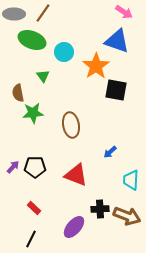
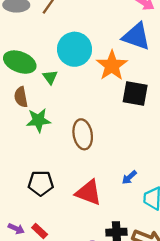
green ellipse: (32, 40) -> (20, 62), moved
cyan circle: (64, 52) -> (75, 49), size x1.5
blue arrow: (110, 152) -> (129, 177), moved
purple arrow: (13, 167) -> (16, 229), moved, turned 72

